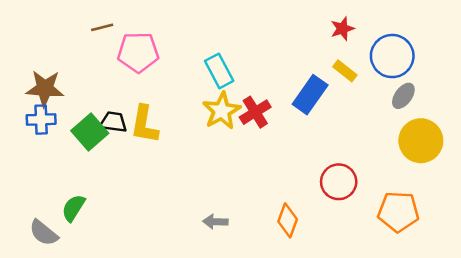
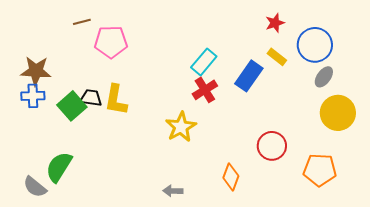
cyan rectangle: (219, 71) -> (204, 62), moved, turned 68
yellow star: (222, 111) -> (181, 127), moved
green semicircle: (73, 208) -> (59, 167), size x1.4
gray arrow: (215, 222) -> (173, 191), moved

